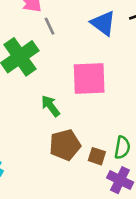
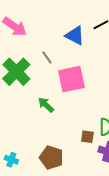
gray line: (49, 26) -> (47, 57), moved
brown pentagon: (65, 145) -> (51, 158), moved, turned -30

